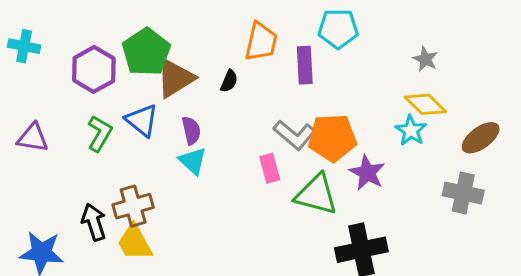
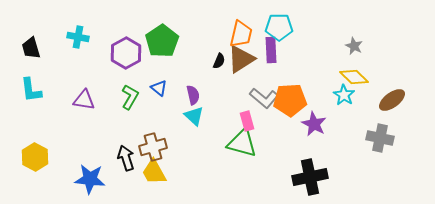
cyan pentagon: (338, 29) -> (279, 27), moved
brown triangle: (175, 78) -> (241, 59), moved
blue triangle: (142, 120) -> (159, 88), size x0.7
green triangle: (316, 194) -> (242, 143), moved

